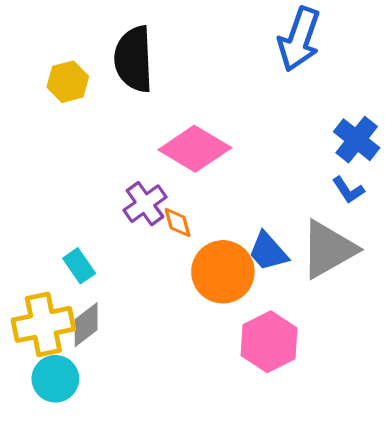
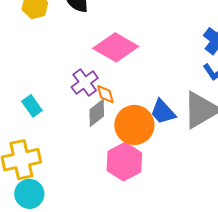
cyan rectangle: (79, 266) -> (32, 106), moved
gray diamond: (86, 325) -> (97, 113), moved
pink hexagon: (269, 342) -> (124, 162), moved

